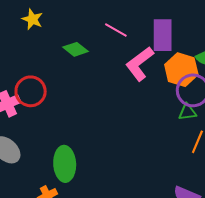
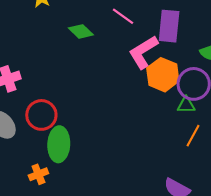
orange hexagon: (181, 70) -> (163, 75), moved
red circle: (31, 91) -> (41, 115), moved

